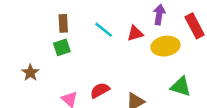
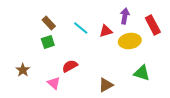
brown rectangle: (63, 23) -> (49, 23), turned -40
brown star: (30, 73) -> (23, 70), moved
red semicircle: (100, 90) -> (70, 66), moved

